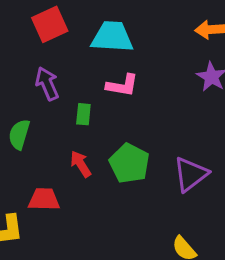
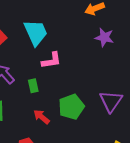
cyan trapezoid: (112, 37) -> (36, 33), turned 80
green pentagon: (129, 163) -> (71, 107), turned -30

